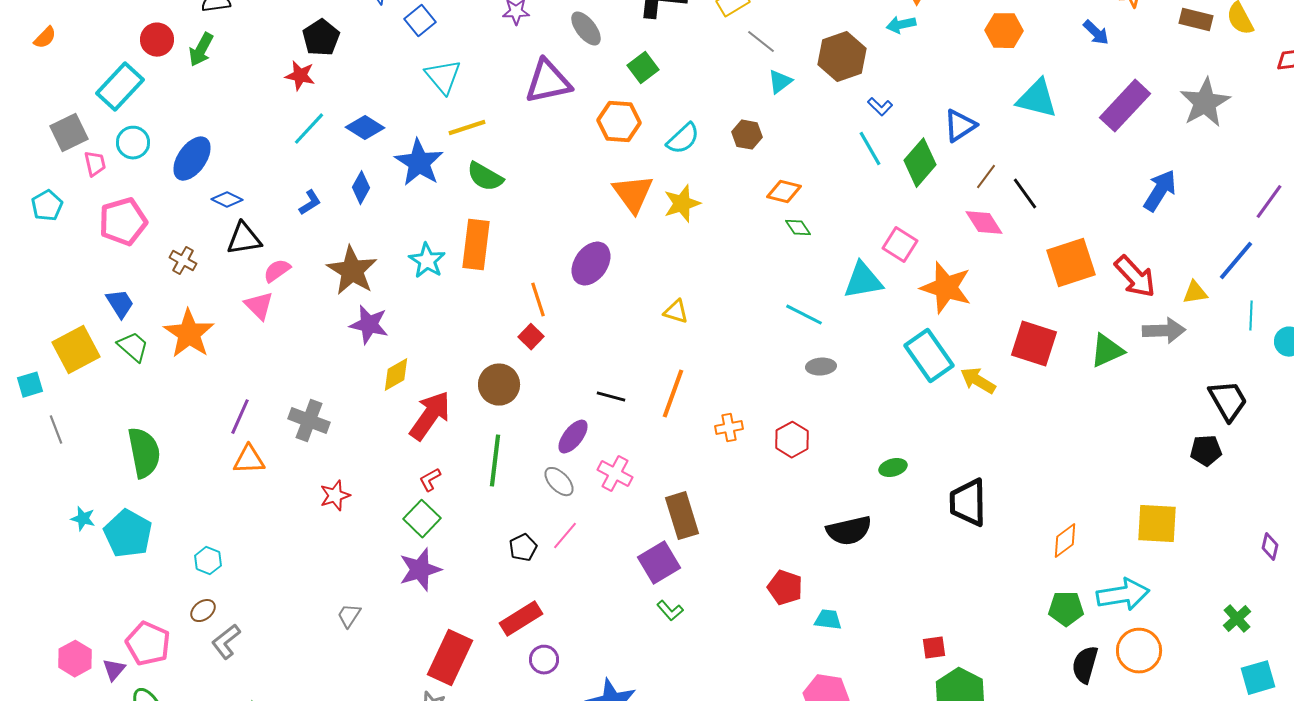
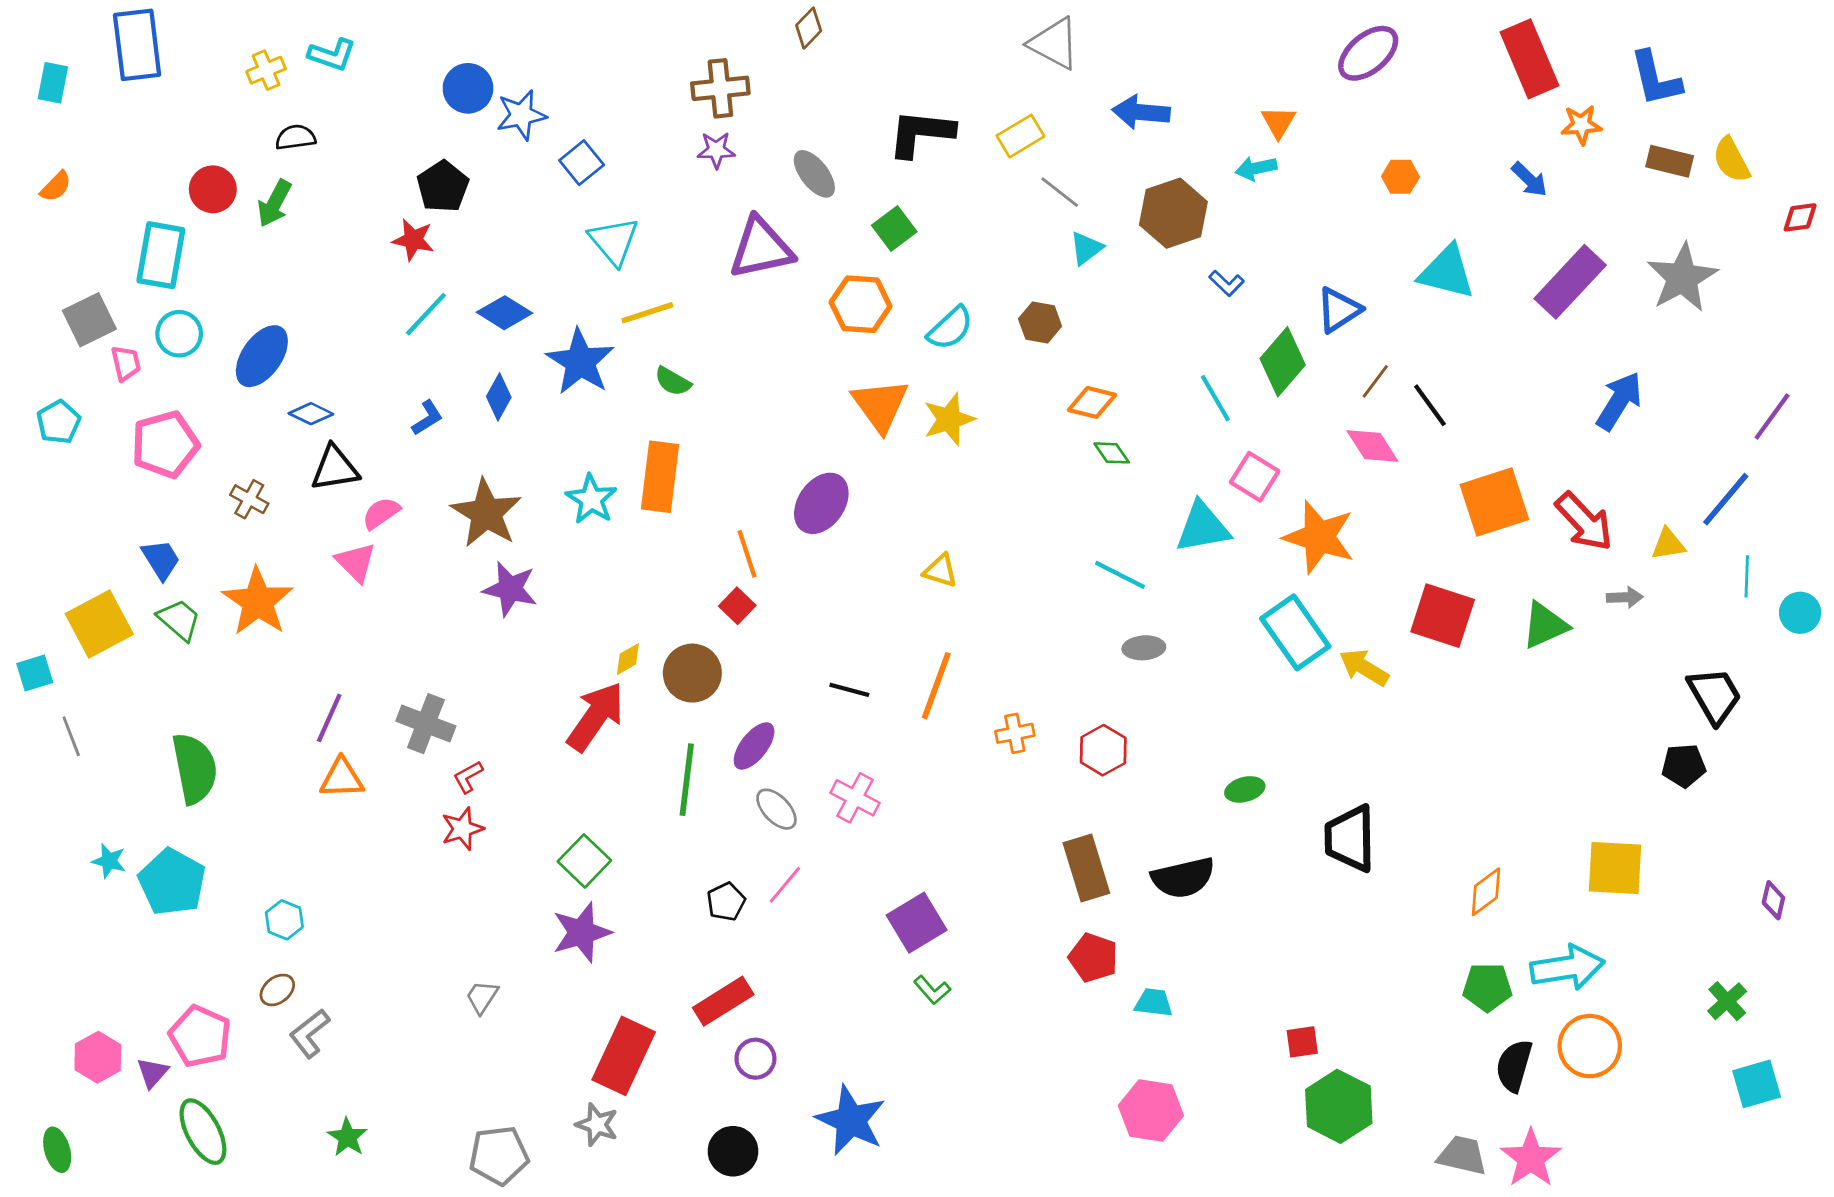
orange hexagon: (1004, 31) -> (1400, 177), size x0.7
cyan rectangle: (120, 87) -> (161, 255), turned -33
cyan line: (870, 149) -> (1215, 398), moved
green semicircle: (485, 177) -> (673, 381), size x0.7
gray arrow: (1164, 331) -> (1625, 597), size x0.6
yellow diamond: (396, 375) -> (628, 659), moved, size x0.7
purple ellipse: (573, 437) -> (754, 746), moved
red L-shape: (430, 480) -> (468, 777), moved
brown rectangle: (682, 516) -> (1086, 868), moved

